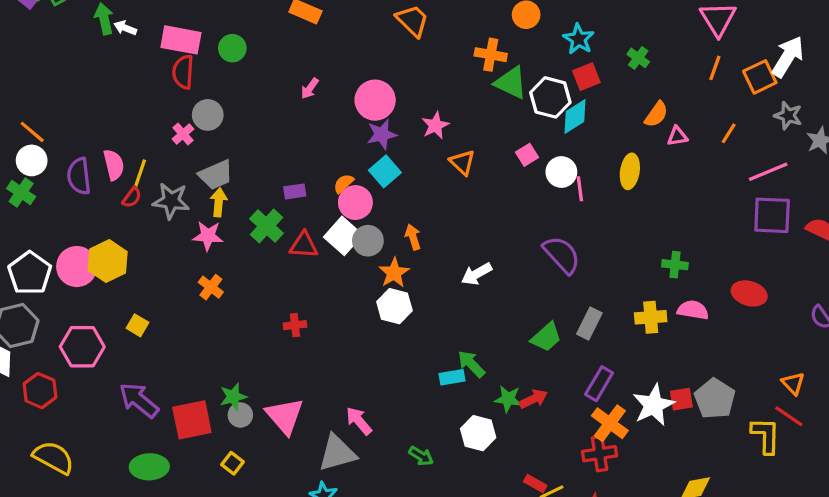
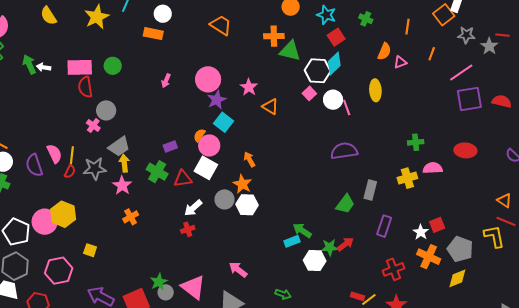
orange line: (715, 68) -> (408, 27), moved
white hexagon: (550, 97) -> (318, 71), moved
pink star: (208, 236) -> (122, 185), turned -30
gray circle: (368, 241) -> (225, 199), moved
purple semicircle: (562, 255) -> (344, 151), turned -44
white arrow: (477, 274) -> (193, 208), moved
orange cross: (211, 287) -> (131, 217), turned 35
gray pentagon: (715, 399) -> (460, 249), moved
white star: (654, 405) -> (421, 232), size x0.6
pink arrow: (359, 421) -> (238, 270), moved
orange cross: (610, 423) -> (429, 257), moved
white hexagon: (478, 433) -> (315, 261), moved

